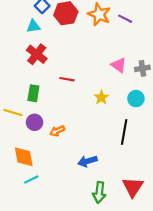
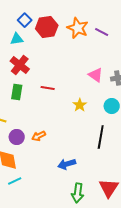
green rectangle: (33, 93) -> (17, 92), moved
purple circle: (35, 122) -> (17, 137), moved

